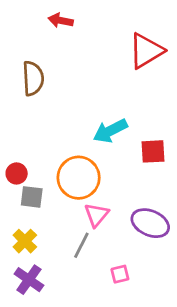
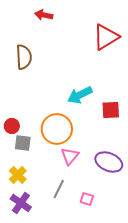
gray line: (81, 245) -> (59, 189), moved
pink square: (120, 274) -> (87, 199), turned 32

